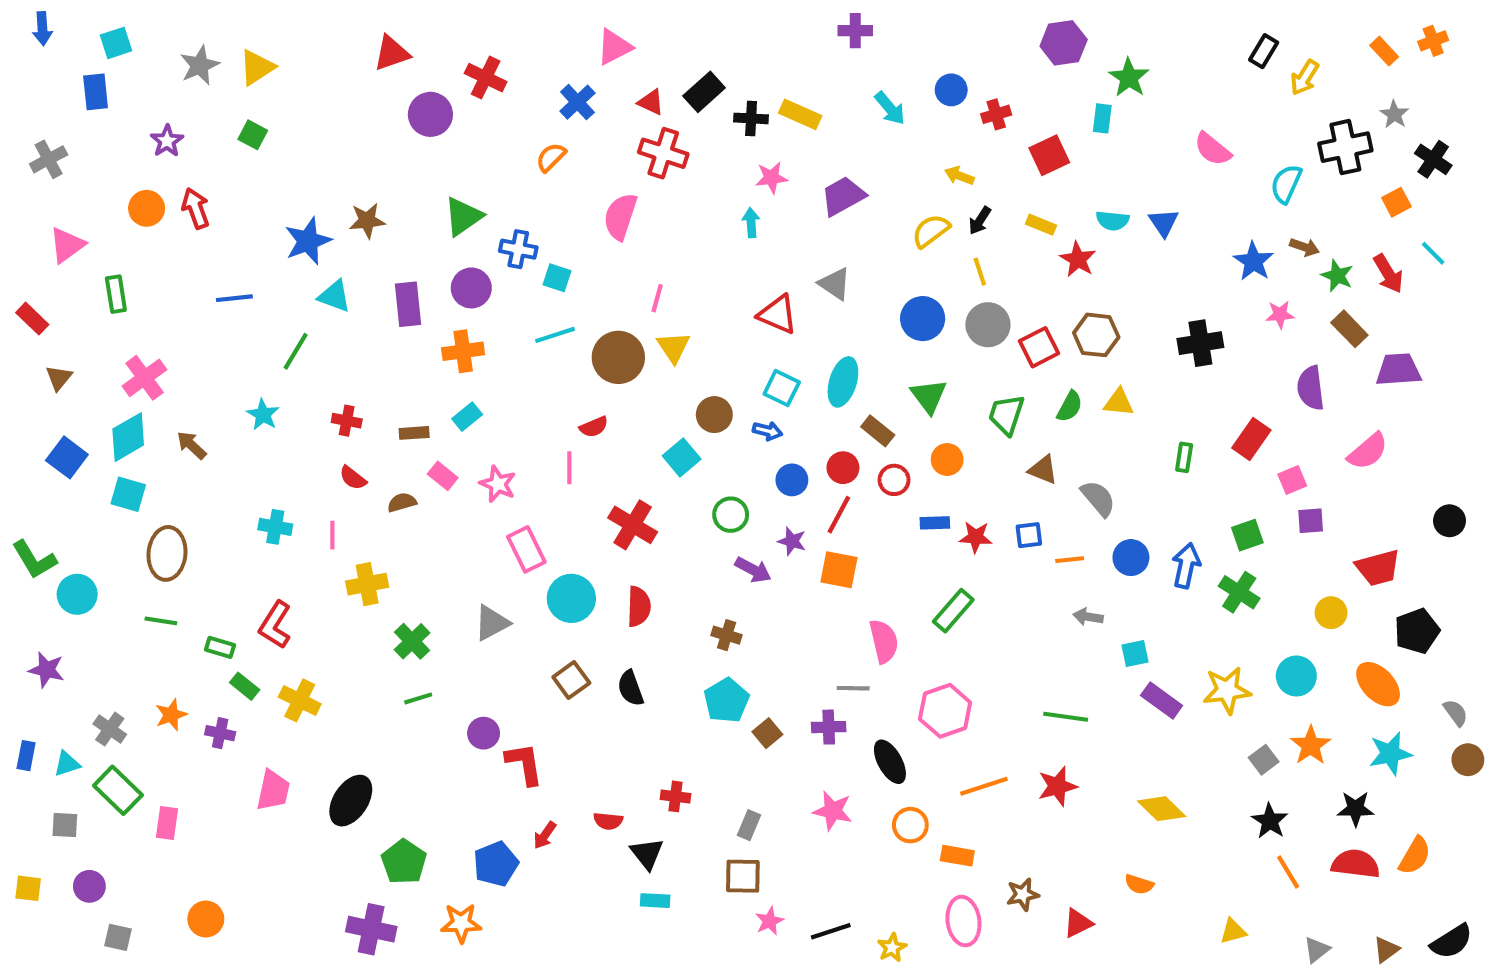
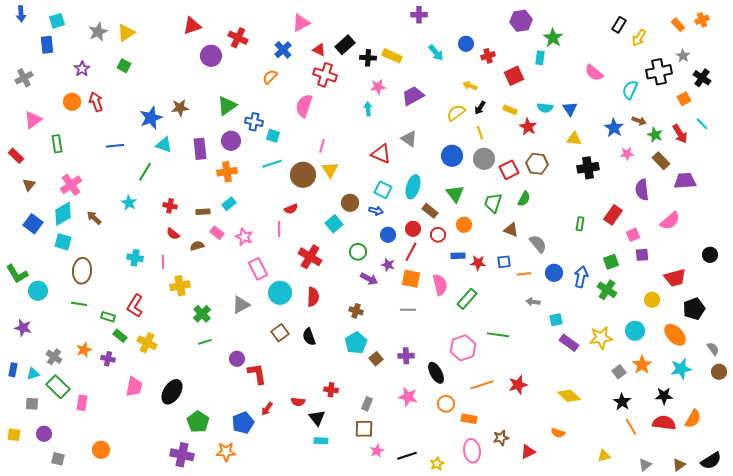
yellow triangle: (1119, 402) -> (574, 139), moved
pink semicircle: (884, 641) -> (440, 285), moved
gray line: (853, 688) -> (408, 310), moved
green line: (1066, 717) -> (498, 335), moved

